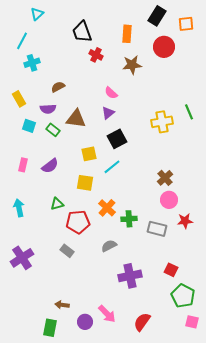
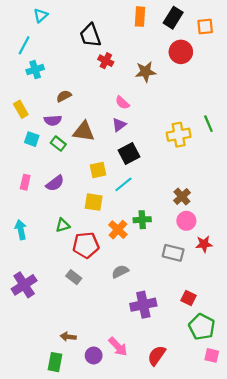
orange rectangle: (127, 34) -> (140, 17), moved
green cross: (129, 219) -> (142, 220), moved

